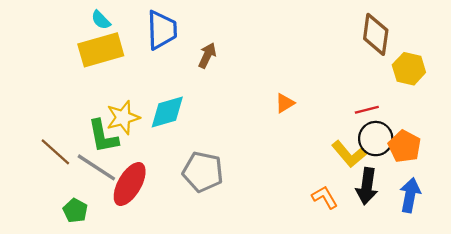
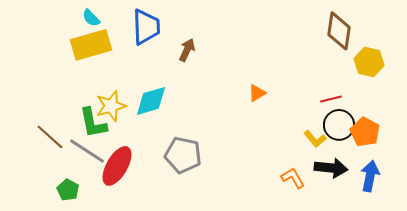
yellow L-shape: (349, 154) -> (315, 139), size x0.7
black arrow: (367, 186) -> (331, 168), turned -92

